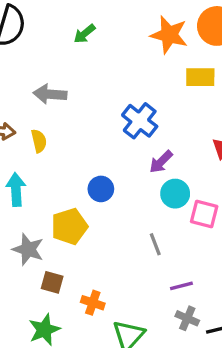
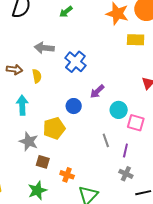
blue cross: (140, 121) -> (75, 62), moved
purple arrow: (161, 162) -> (97, 91), moved
purple line: (181, 286) -> (125, 150), moved, turned -64
gray cross: (187, 318) -> (126, 174), moved

